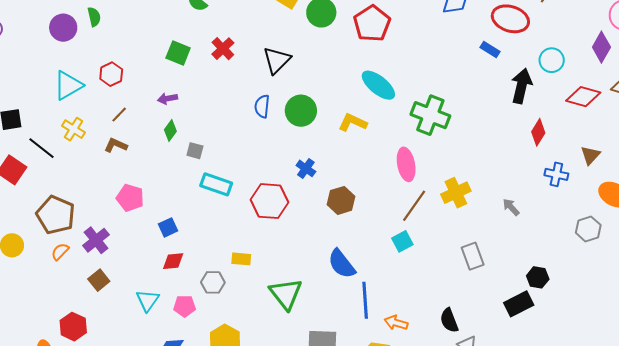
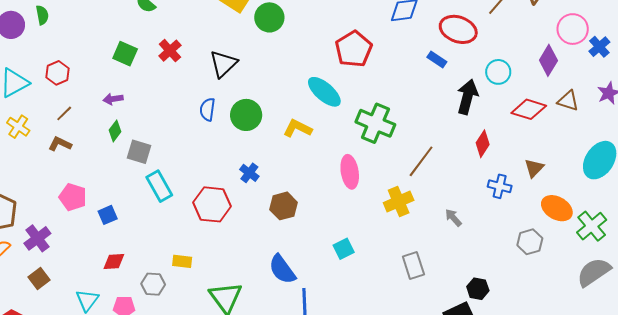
red pentagon: (372, 23) -> (354, 49), moved
gray square: (195, 151) -> (139, 152), size x1.4
cyan rectangle: (216, 184) -> (159, 186), turned 40
brown line: (414, 206) -> (421, 161), moved
blue square: (168, 227) -> (108, 215), moved

